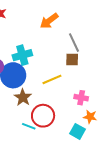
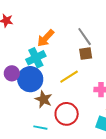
orange arrow: (49, 21) -> (46, 38), moved
cyan line: (29, 126) -> (40, 128), moved

